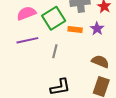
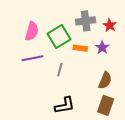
pink semicircle: (26, 13) -> (32, 31), turned 126
brown semicircle: (100, 62) -> (105, 80), turned 90

